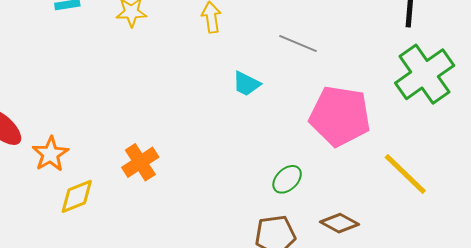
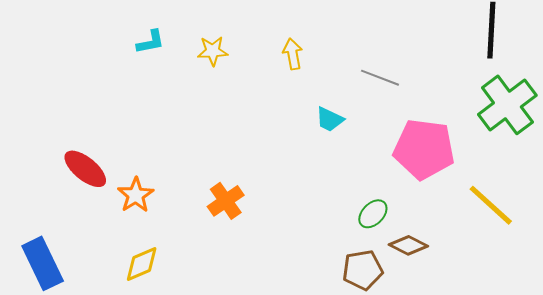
yellow diamond: (77, 196) -> (142, 264), moved
brown diamond: (339, 223) -> (408, 245), moved

